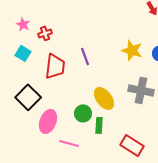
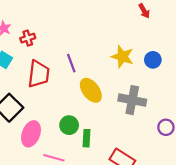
yellow ellipse: (104, 98) -> (91, 90), moved

